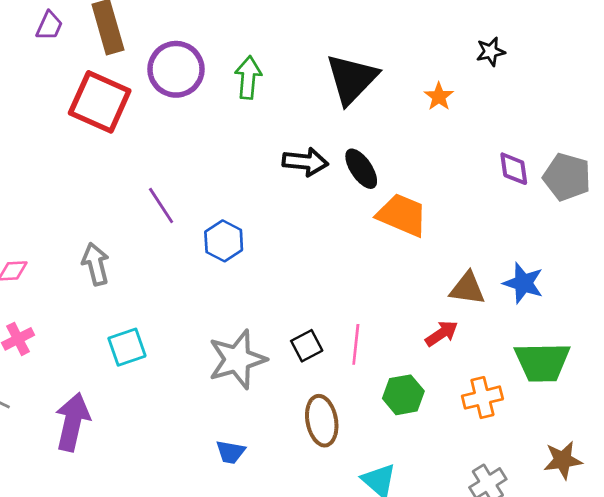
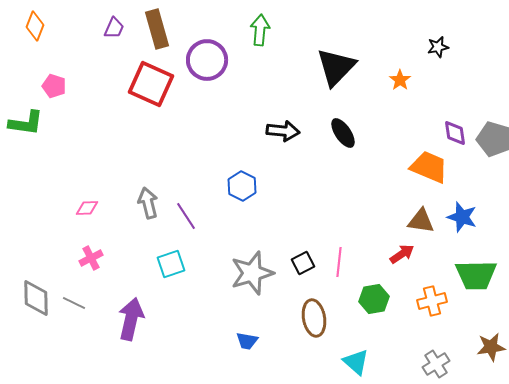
green arrow: (248, 77) -> (260, 30), moved
black arrow: (305, 162) -> (283, 131), moved
purple line: (161, 205) -> (186, 216), moved
orange trapezoid: (402, 215) -> (429, 167), moved

